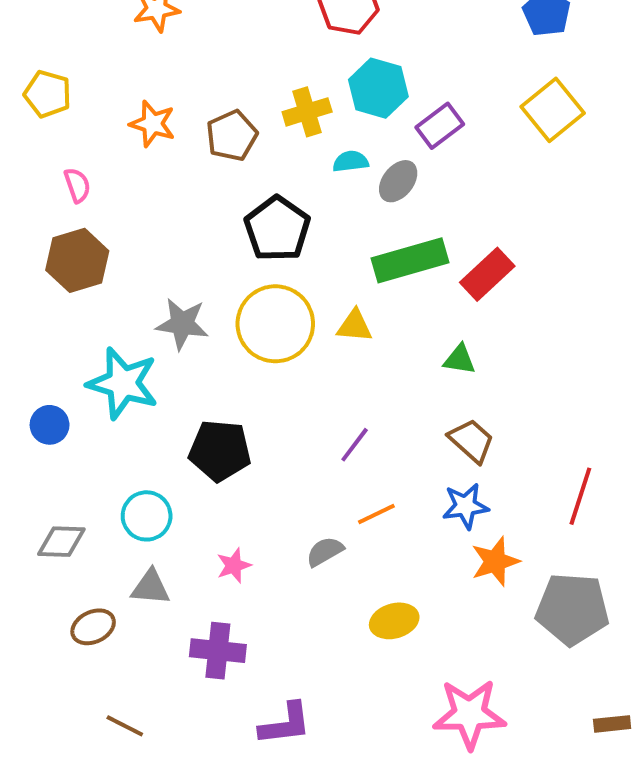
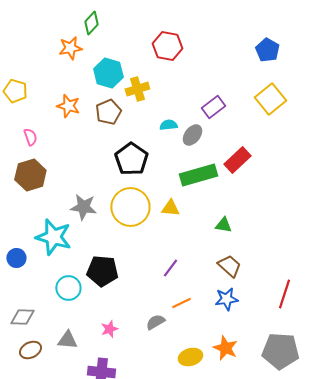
cyan hexagon: (378, 88) -> (108, 73), moved
yellow cross: (307, 112) -> (137, 89), moved
red rectangle: (487, 274) -> (237, 160), moved
cyan circle: (147, 516) -> (68, 288), moved
orange star: (495, 562) -> (225, 348), moved, turned -30
brown ellipse: (93, 627) -> (30, 350), moved

